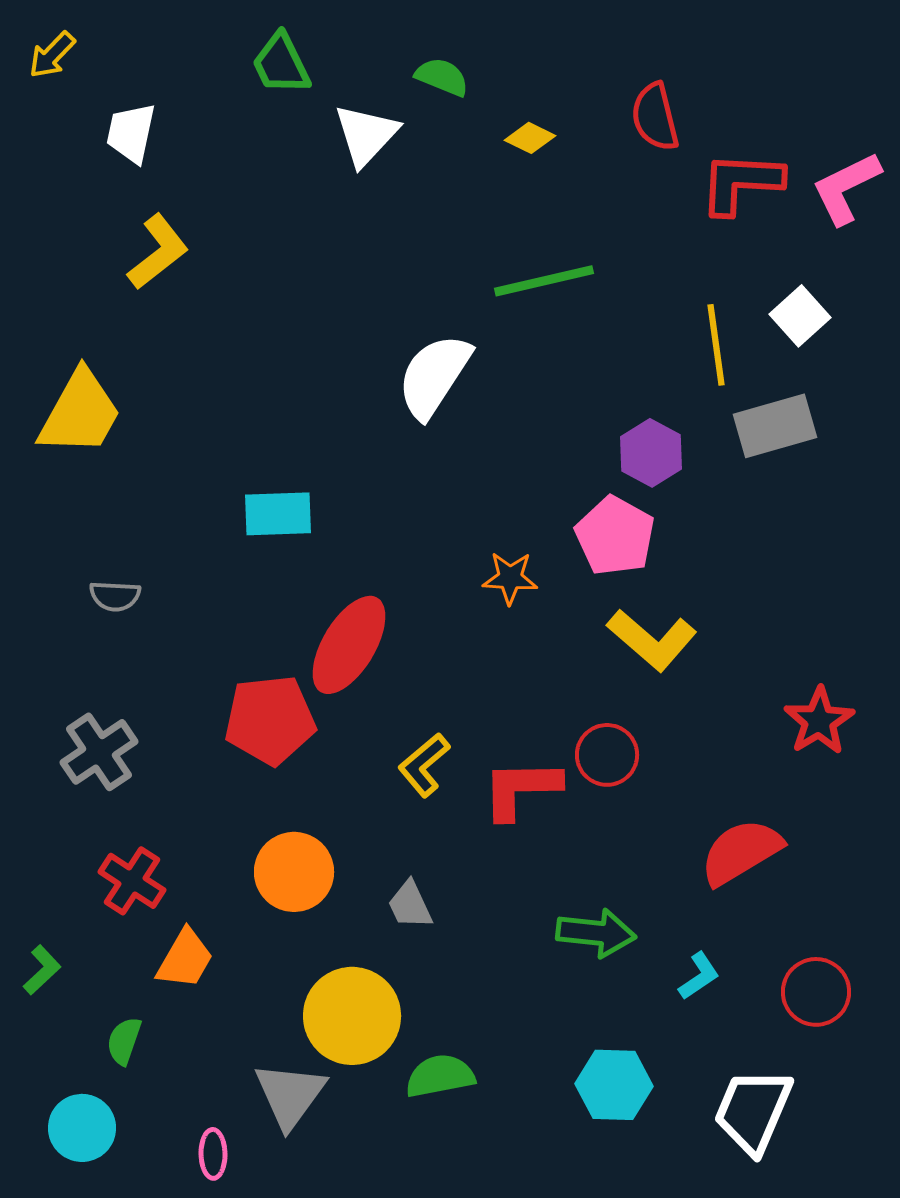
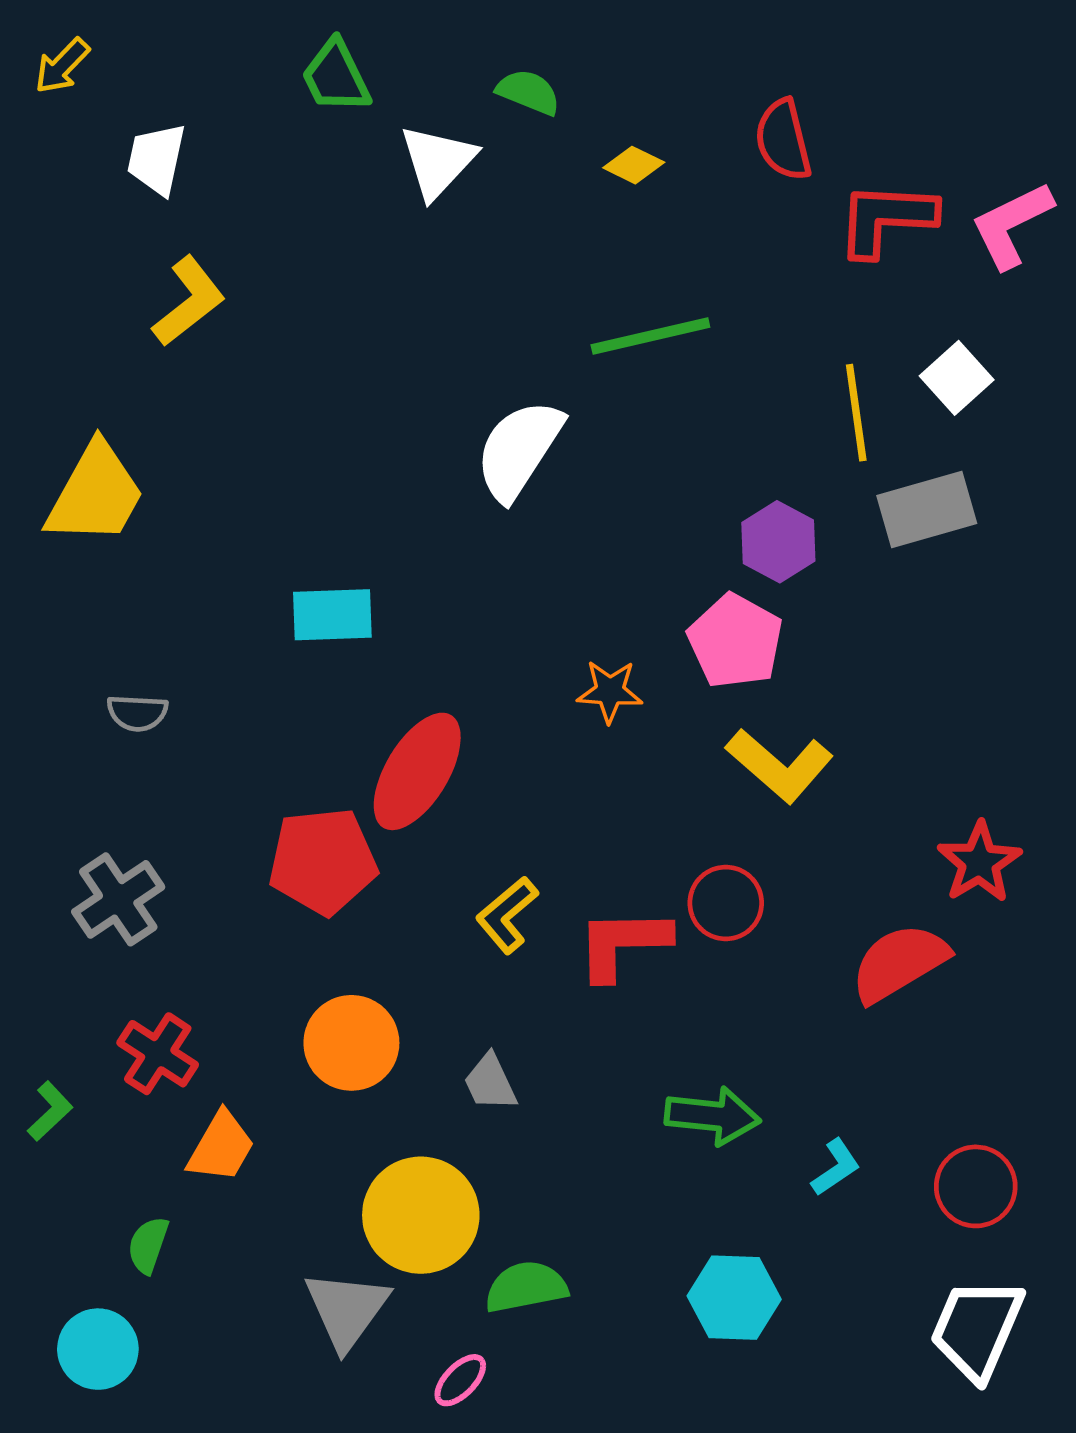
red semicircle: (741, 852) -> (899, 963), moved
green L-shape: (42, 970) -> (50, 1111), moved
white trapezoid: (753, 1111) -> (977, 1329), moved
pink ellipse: (213, 1154) -> (460, 1380), moved, turned 45

